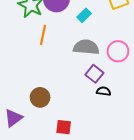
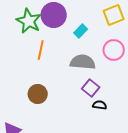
pink circle: (118, 51) -> (114, 50), moved
brown circle: (40, 97) -> (38, 94), moved

